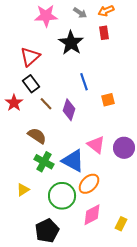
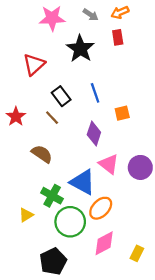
black rectangle: (31, 84) -> (61, 96), moved
purple diamond: (69, 110) -> (94, 134), moved
green cross: (44, 162) -> (52, 196), moved

